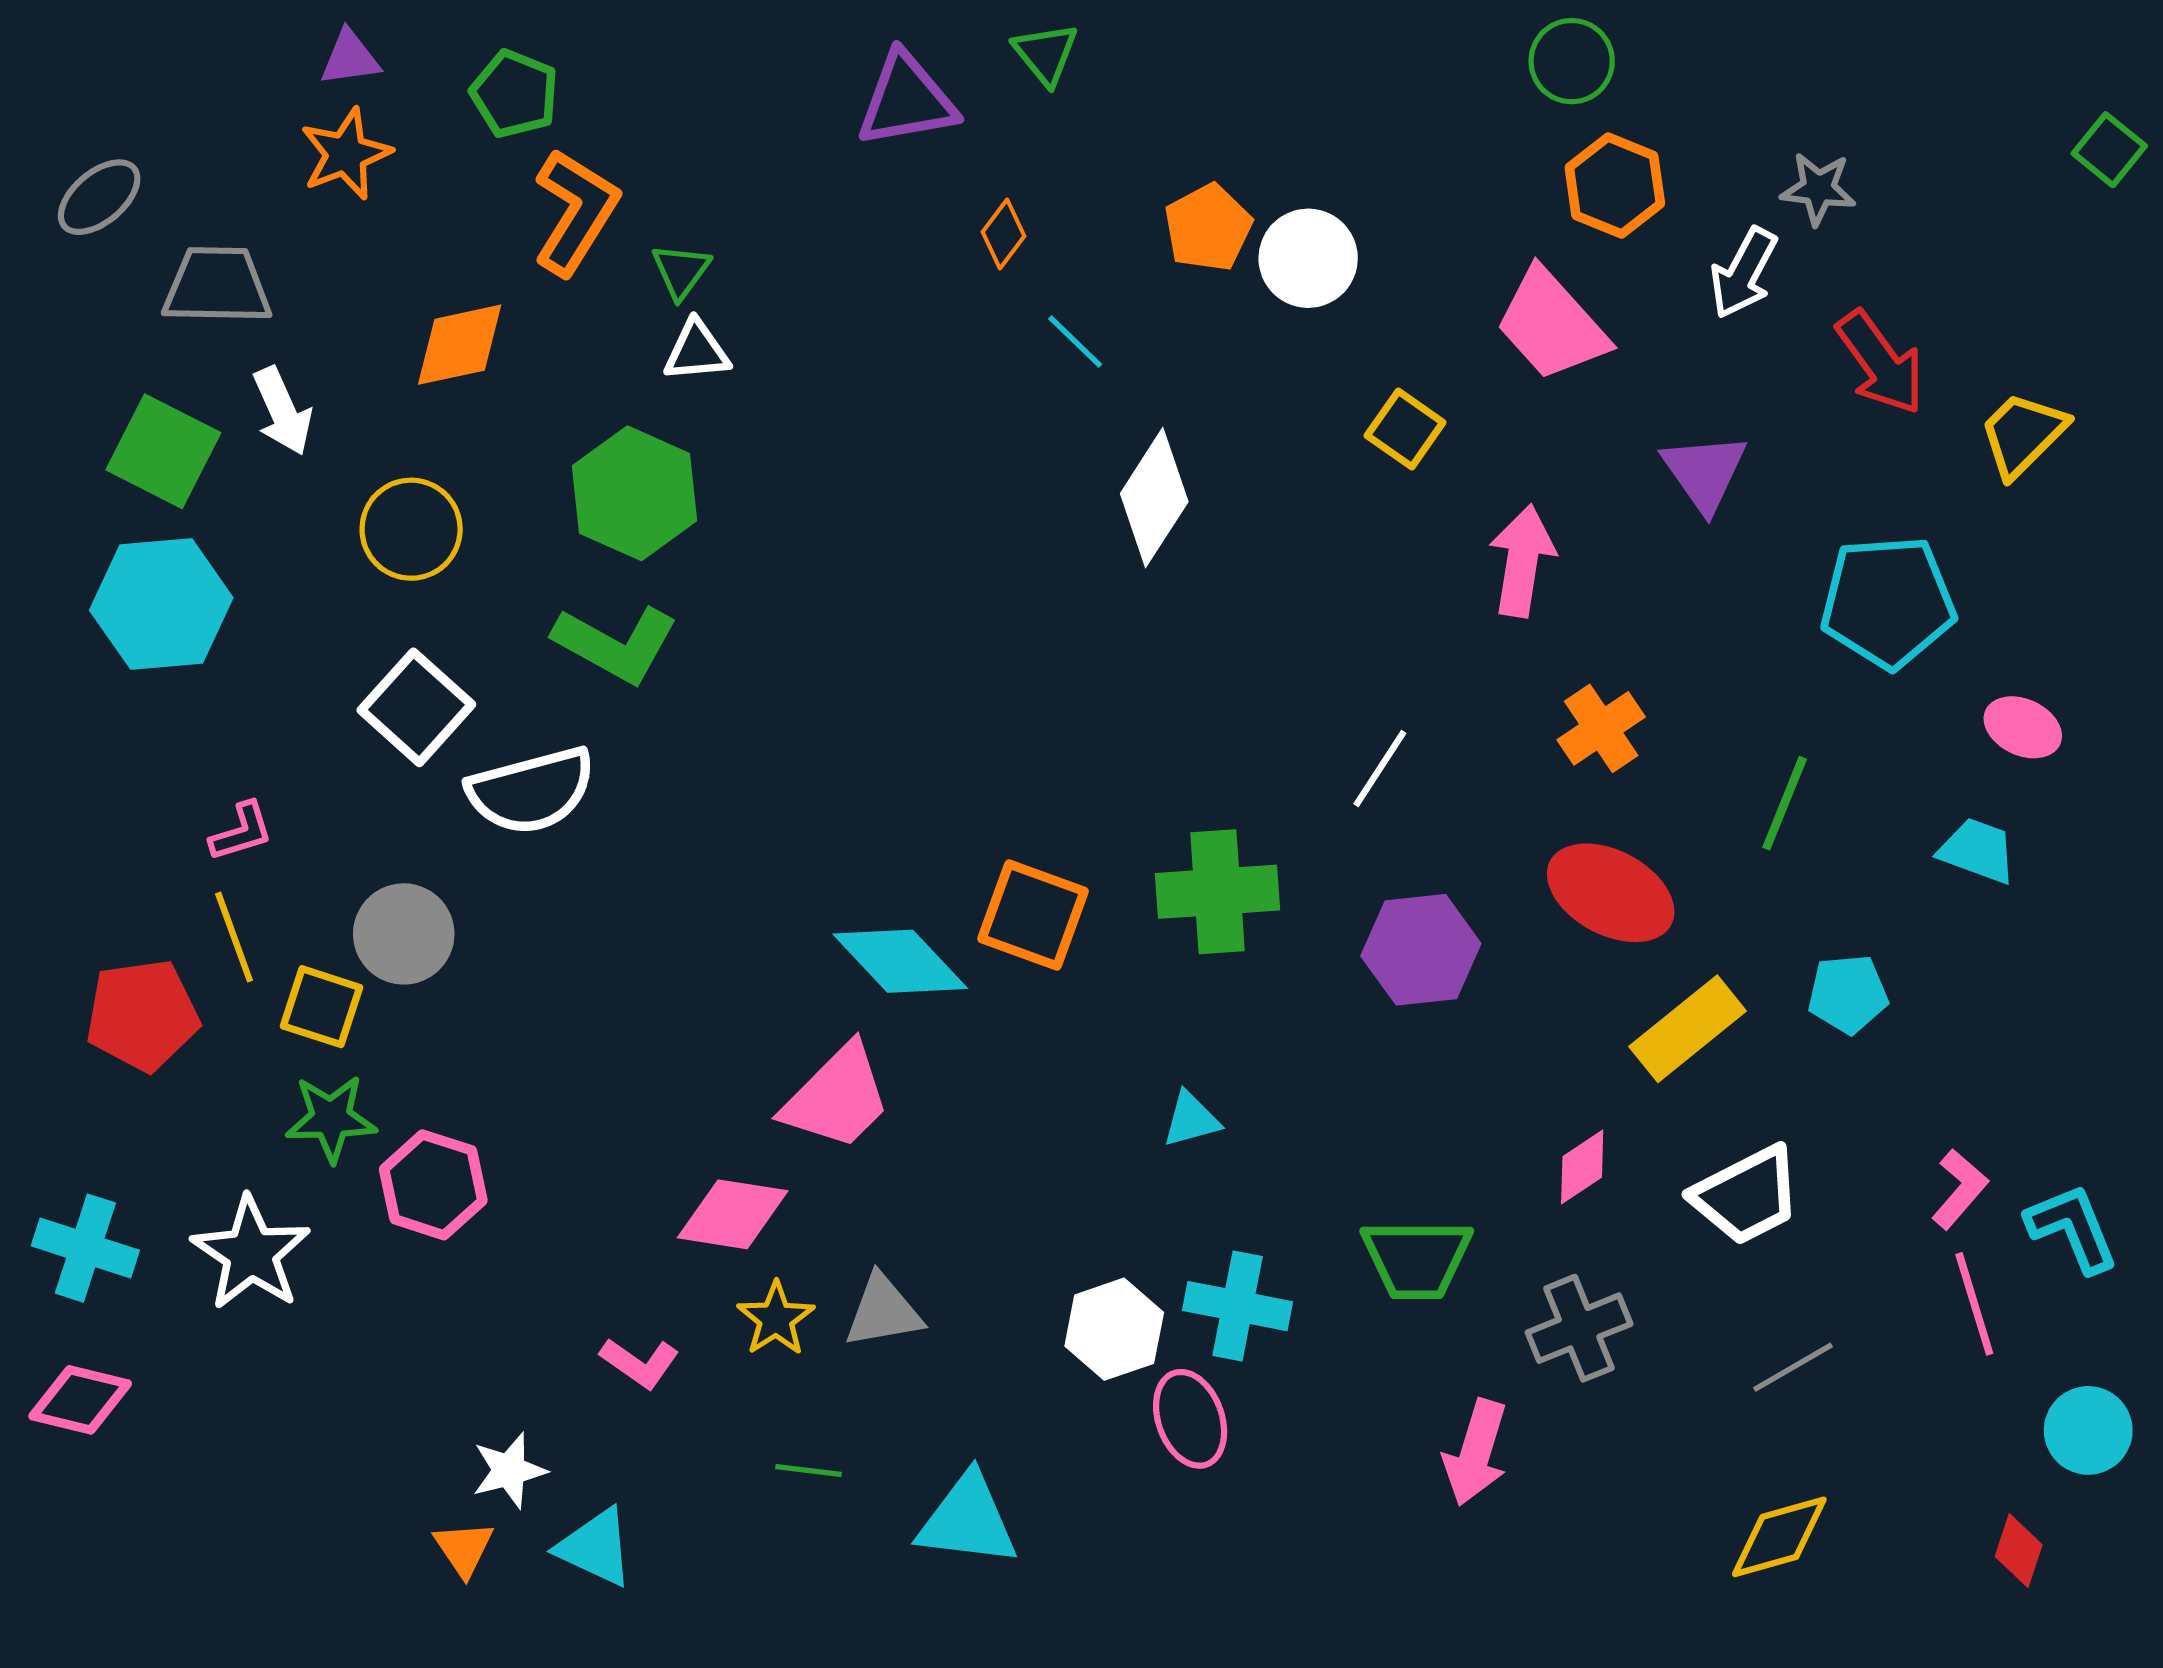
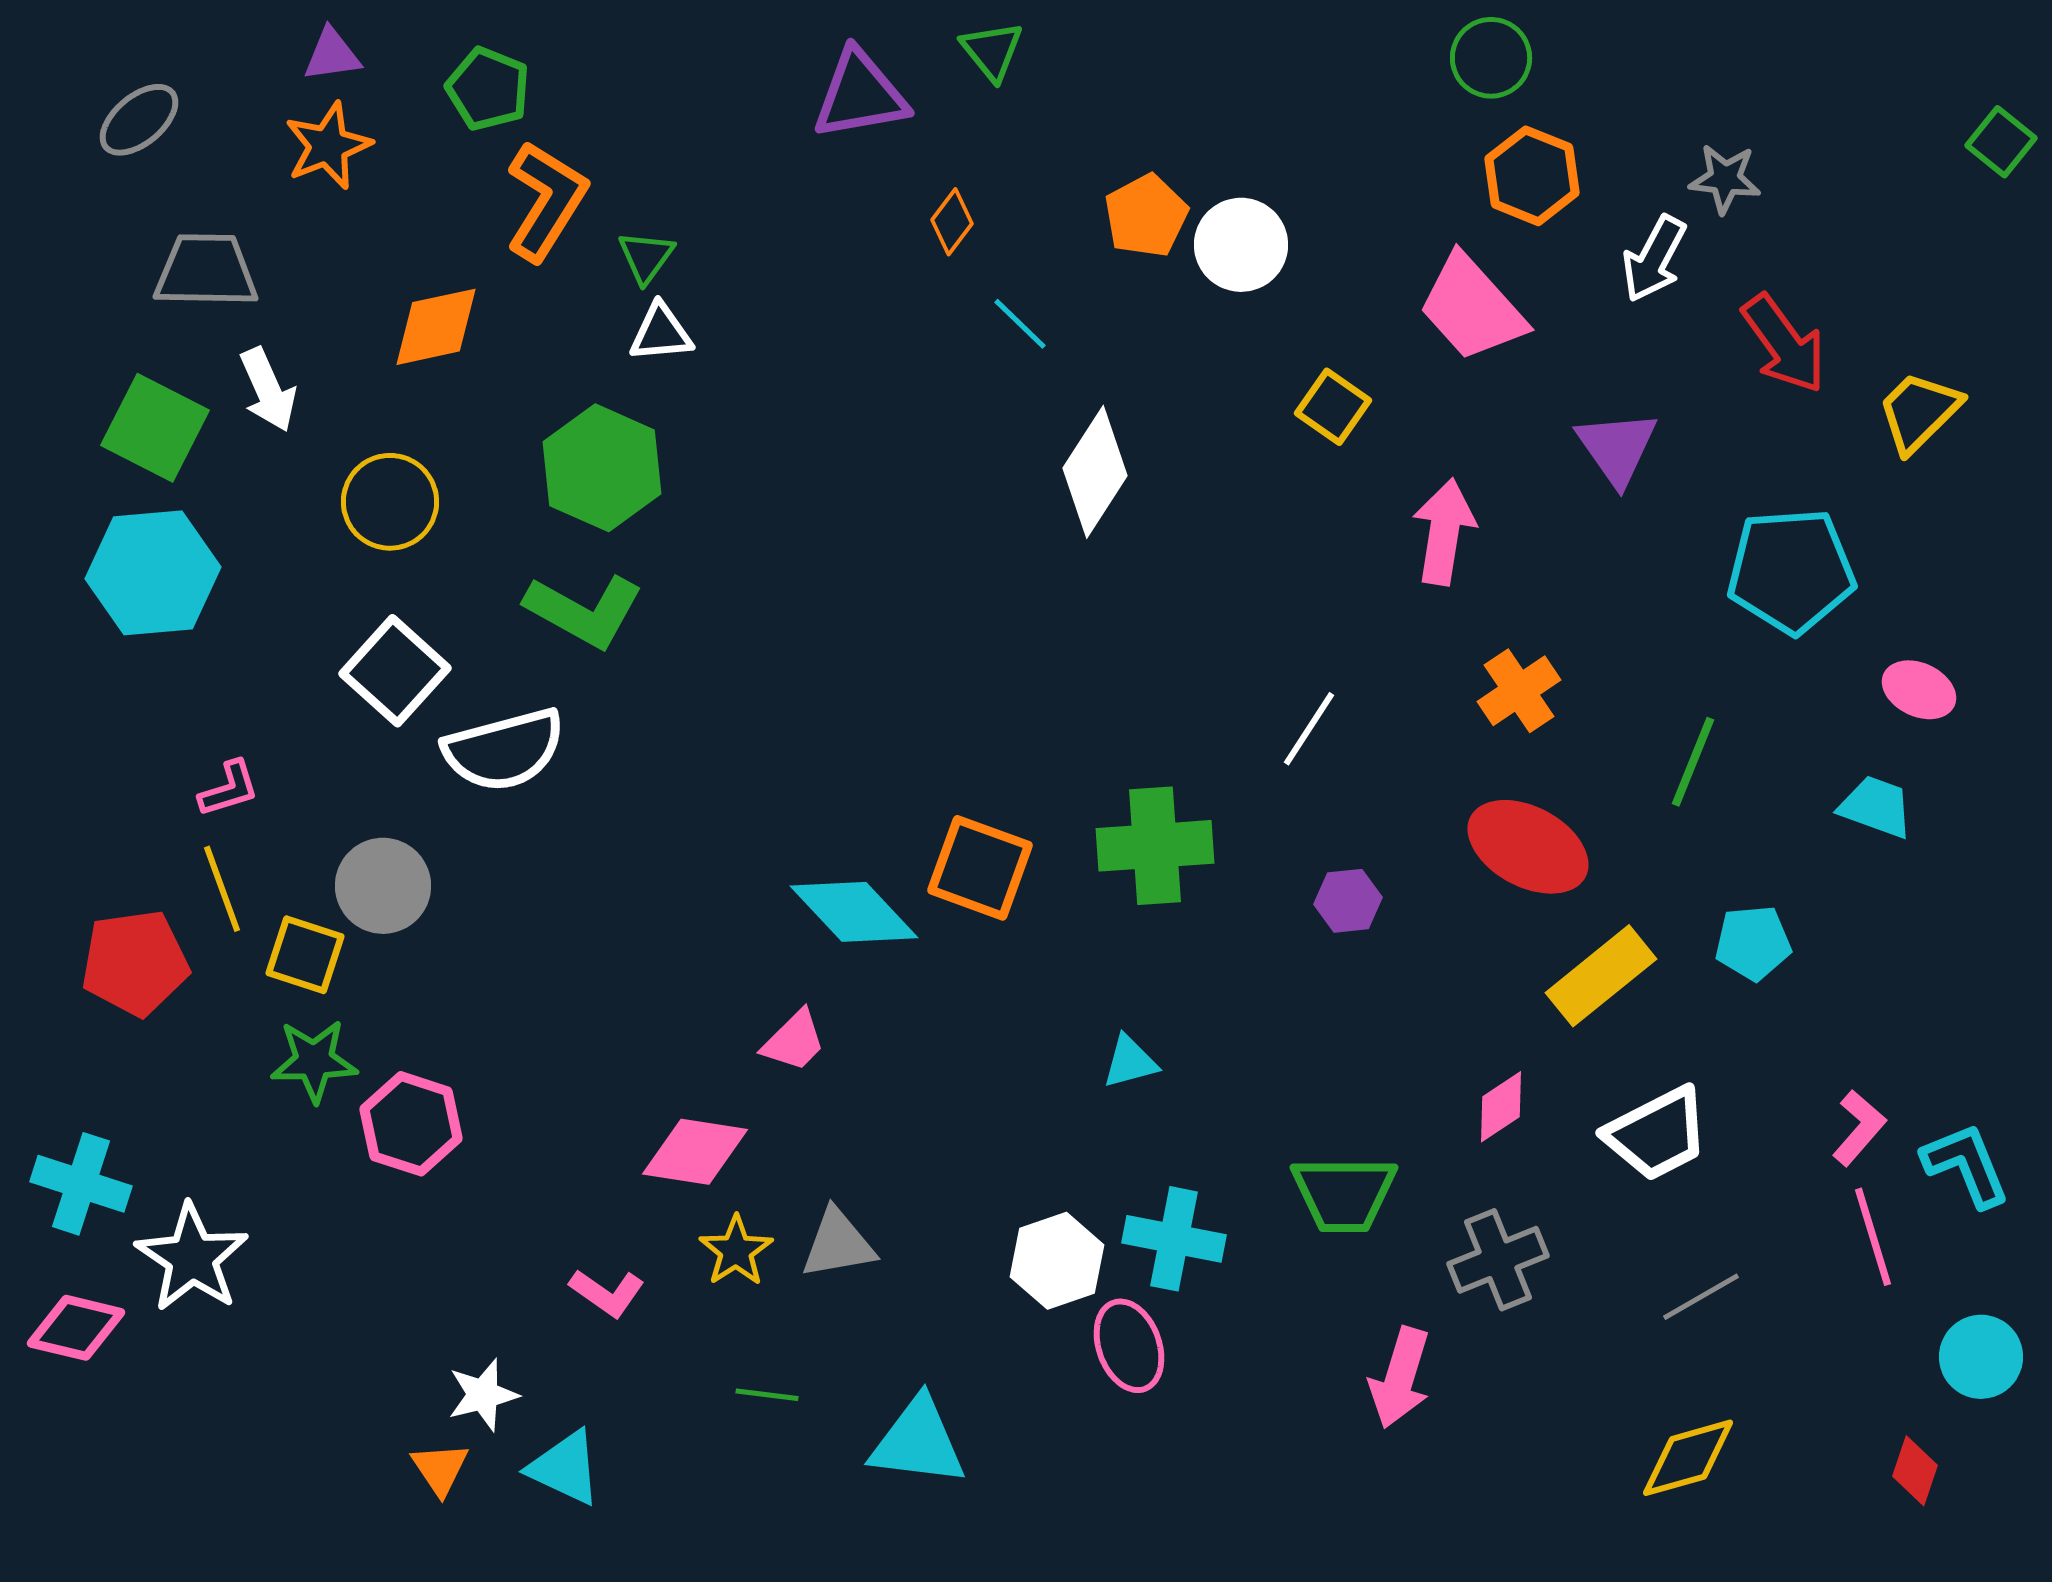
gray ellipse: (99, 197) -> (139, 120), moved
purple hexagon: (1421, 950) -> (1348, 901), size x0.6
pink trapezoid: (837, 1097) -> (794, 1041), size x0.6
white star: (251, 1253) -> (192, 1258), moved

